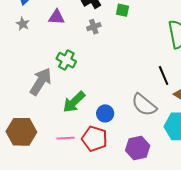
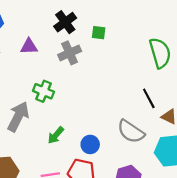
gray cross: (94, 27) -> (70, 53), size x1.5
green arrow: (74, 102) -> (56, 135), size x0.7

